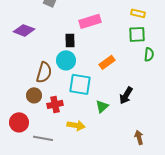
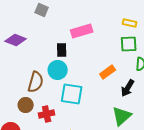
orange rectangle: (107, 62) -> (108, 72), moved
black arrow: (126, 95) -> (128, 88), moved
green triangle: (102, 106) -> (122, 116), moved, size x1.5

